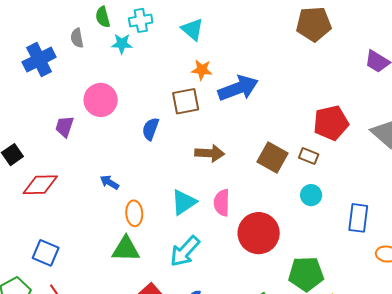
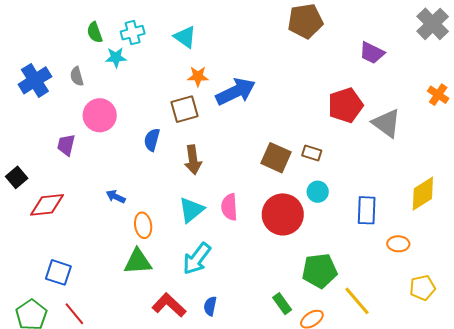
gray semicircle: (77, 38) -> (77, 76), moved
red pentagon: (331, 123) -> (345, 105), moved
brown arrow: (210, 153) -> (193, 160), moved, turned 84
red circle: (259, 233) -> (283, 214), moved

